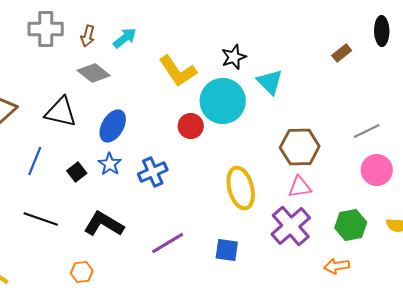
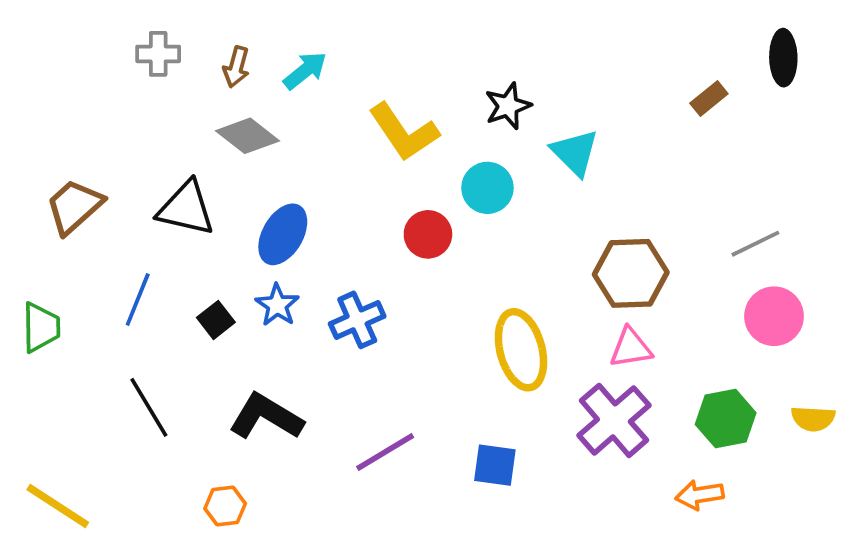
gray cross: (46, 29) -> (158, 54), size x0.7
cyan circle: (223, 101) -> (487, 188), size x0.6
black line: (41, 219) -> (149, 407), turned 40

